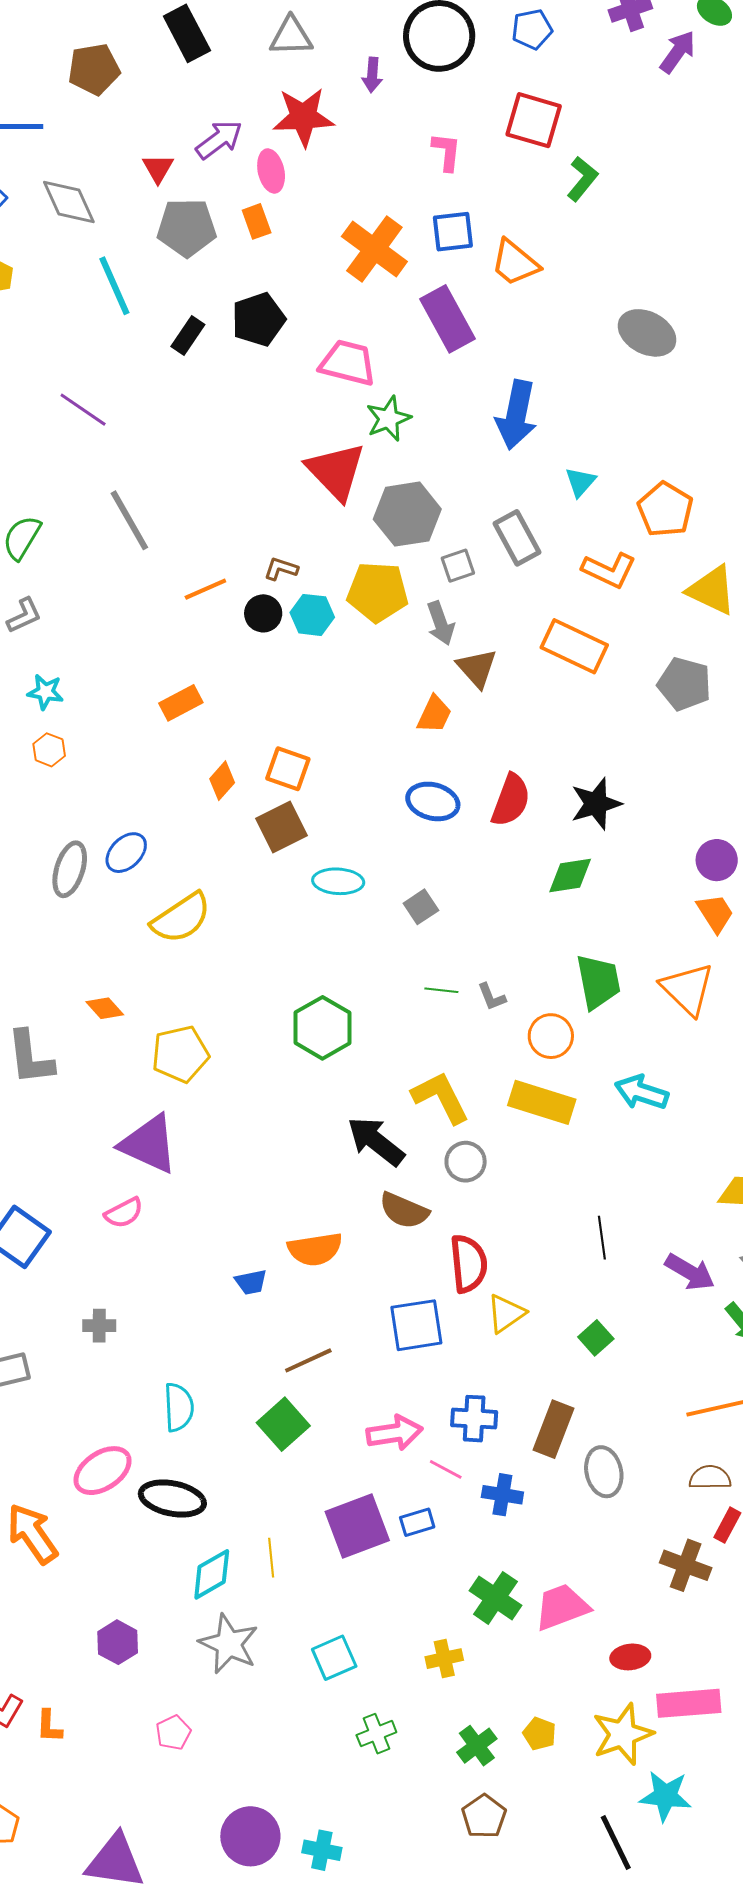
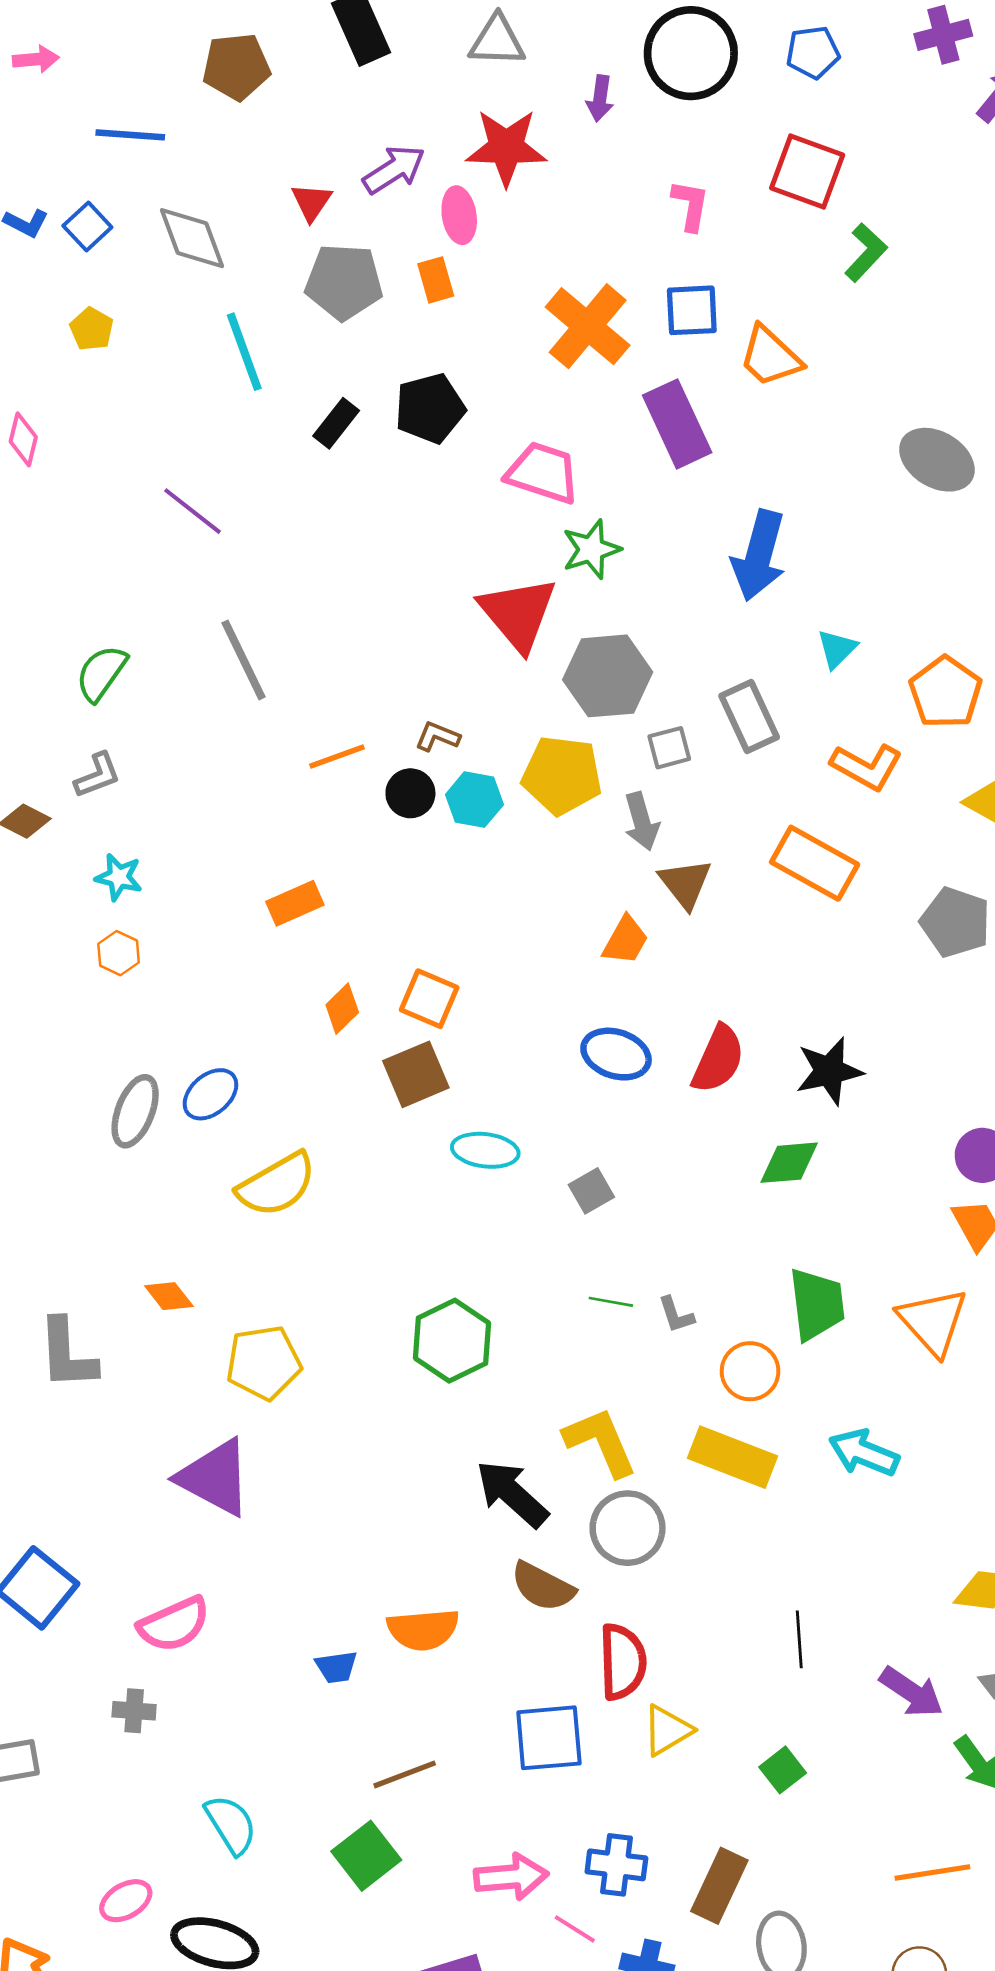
gray circle: (466, 1162) -> (628, 1528), size x1.4
pink semicircle: (124, 1213) -> (174, 1624), moved, size x1.4
cyan semicircle: (179, 1407) -> (231, 1824), turned -33
pink ellipse: (103, 1471) -> (126, 1901), size x0.7

